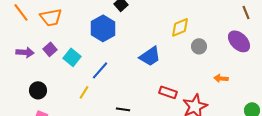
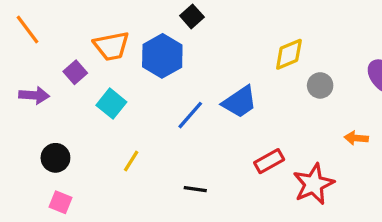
orange trapezoid: (51, 17) -> (111, 46), moved
purple square: (50, 49) -> (75, 72), moved
blue line: (100, 70) -> (190, 115), moved
red rectangle: (168, 92) -> (269, 161), turned -48

